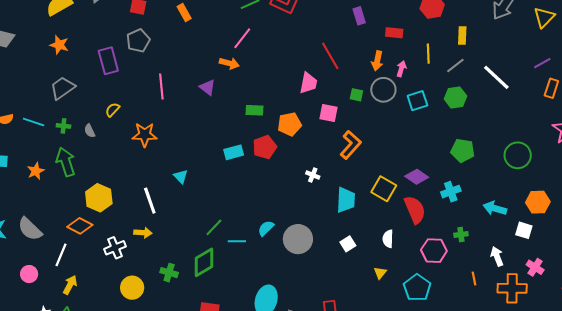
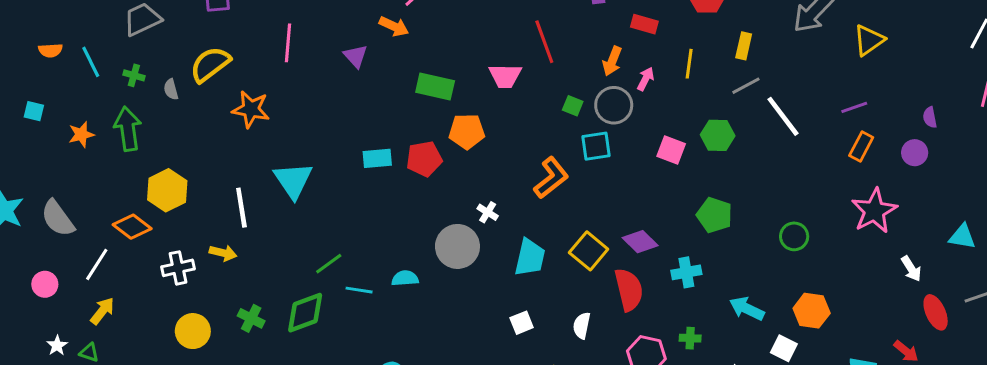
gray line: (455, 66) -> (746, 86), moved
pink trapezoid: (308, 83) -> (505, 76), turned 70
cyan square: (417, 101) -> (596, 146), moved
yellow semicircle: (112, 110) -> (210, 64), size x1.8
green rectangle: (254, 110) -> (435, 87), moved, size x1.4
pink square: (329, 113) -> (671, 150), moved
cyan line: (34, 122) -> (91, 62), turned 35
green circle: (518, 155) -> (794, 236), size x0.7
cyan triangle: (181, 176) -> (293, 180), size x1.8
cyan semicircle: (266, 228) -> (405, 278), turned 30
gray circle: (298, 239) -> (457, 246), moved

